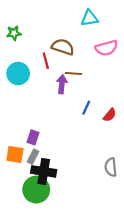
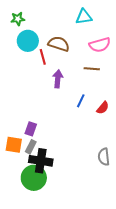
green star: (14, 33) -> (18, 19), moved
cyan circle: (18, 73) -> (28, 41), moved
brown line: (73, 73) -> (92, 69), moved

